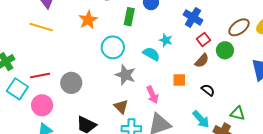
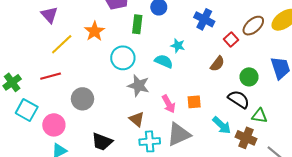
yellow line: (41, 27) -> (62, 44), moved, turned -55
red square: (203, 40) -> (231, 40), moved
green circle: (225, 50) -> (249, 77), moved
red line: (40, 76) -> (51, 76), moved
orange square: (179, 80) -> (194, 102), moved
black semicircle: (208, 90) -> (239, 99), moved, size x1.5

